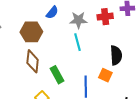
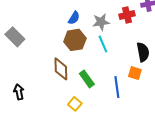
brown hexagon: (31, 32) -> (75, 40), moved

